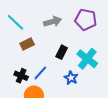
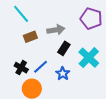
gray arrow: (53, 22) -> (56, 30), moved
blue star: (71, 78) -> (63, 74), moved

